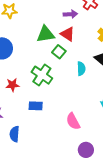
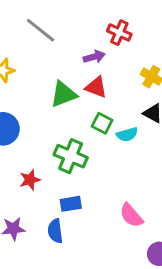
green square: (59, 52) -> (102, 123), moved
cyan semicircle: (81, 69) -> (127, 134), turned 88
blue semicircle: (14, 134) -> (55, 231), moved

